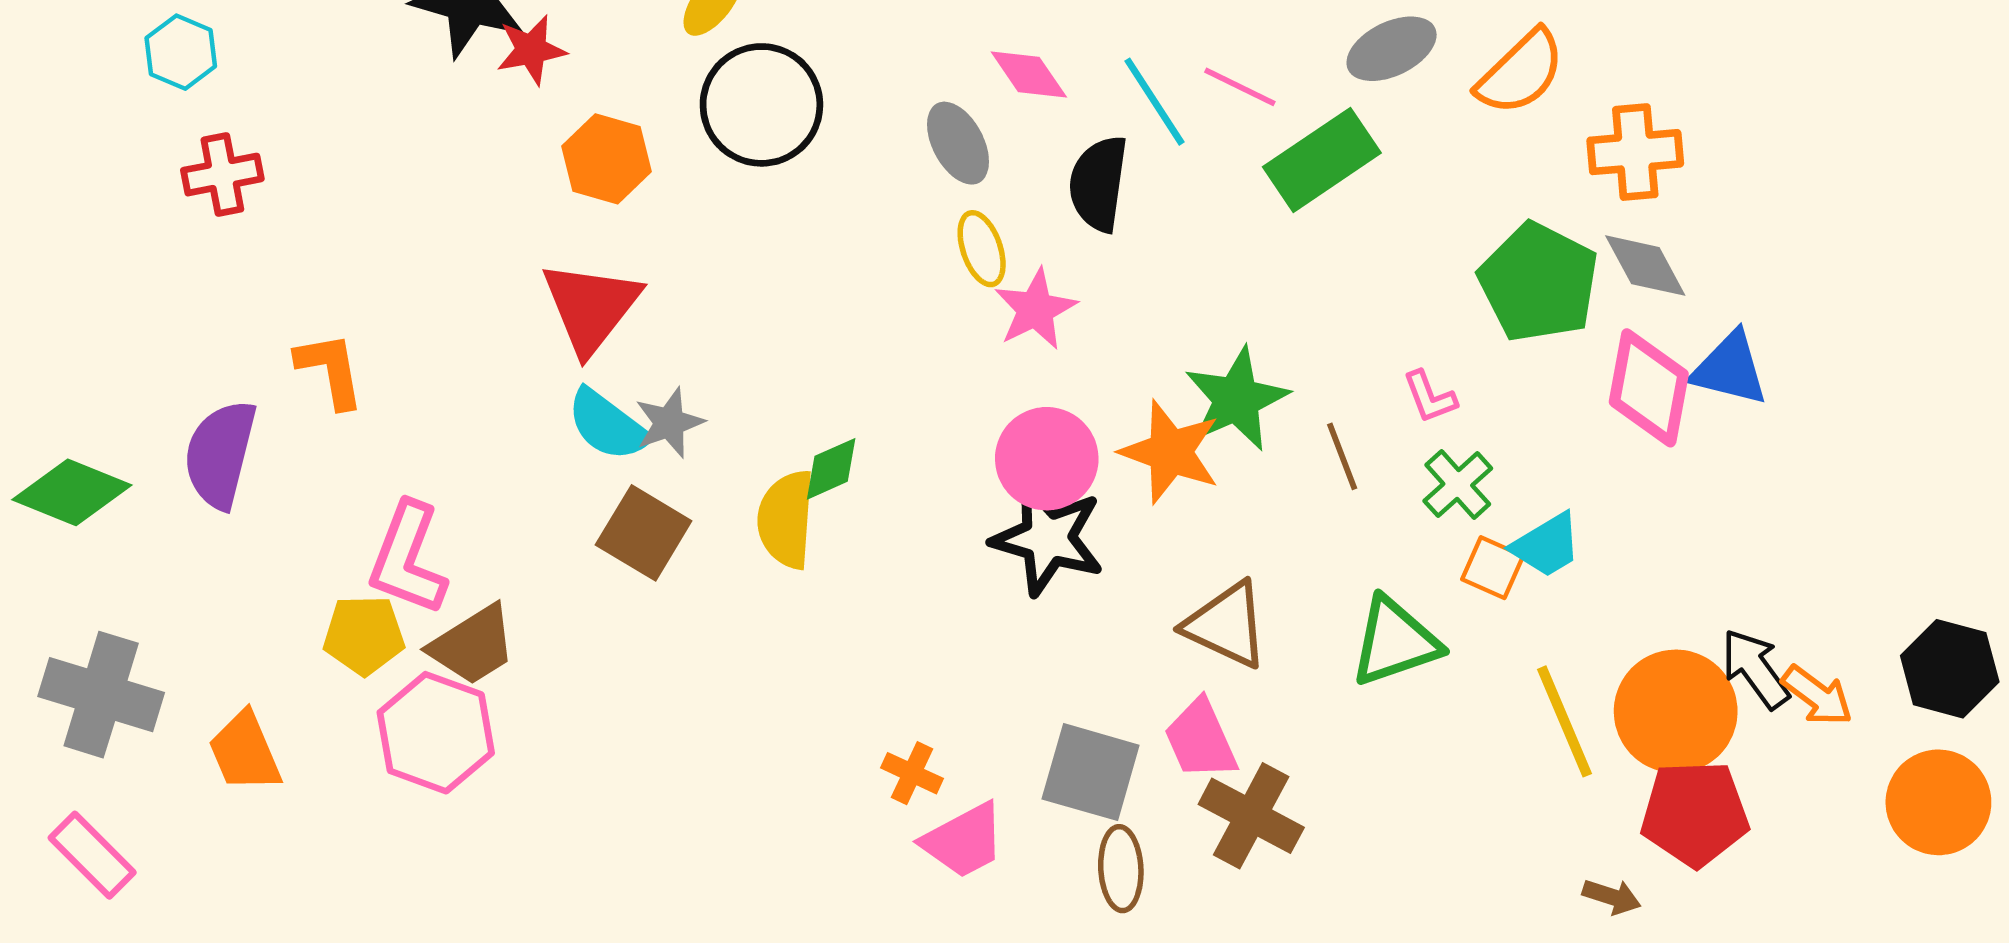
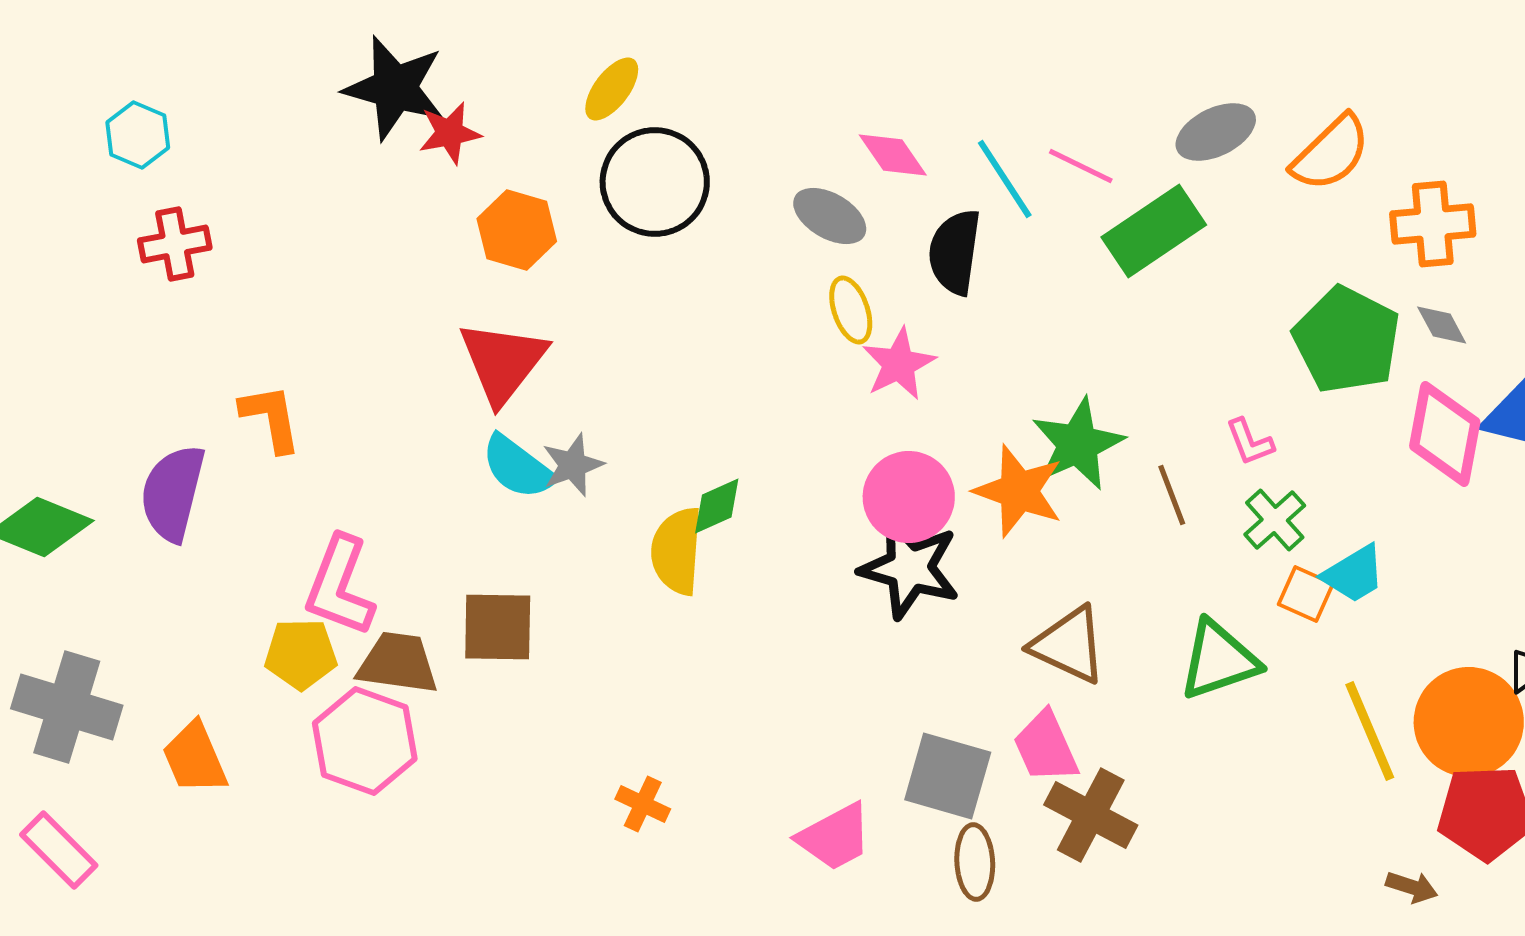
gray ellipse: (958, 143) -> (830, 216), turned -32
gray diamond: (1645, 266) -> (1442, 325), size x0.7
brown square: (644, 533) -> (498, 627), moved, turned -30
brown trapezoid: (473, 645) -> (398, 663), turned -140
orange cross: (912, 773) -> (643, 804), moved

